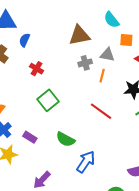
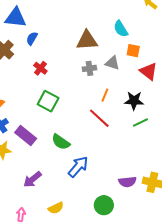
orange line: (102, 76) -> (105, 95), moved
green square: (48, 100) -> (48, 101), turned -30
purple rectangle: (30, 137) -> (26, 136), size x1.5

